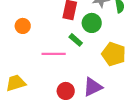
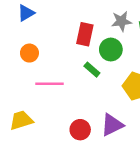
pink line: (54, 54) -> (50, 84), moved

